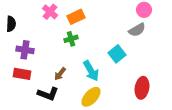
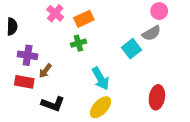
cyan square: (117, 54) -> (131, 49), moved
brown arrow: (60, 74) -> (45, 71), moved

